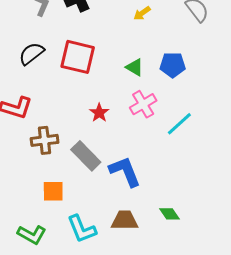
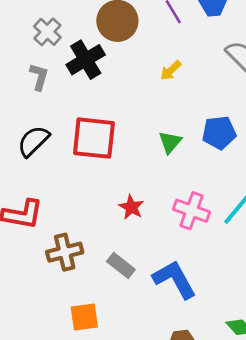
green triangle: (135, 67) -> (170, 142), turned 48
pink cross: (143, 104) -> (191, 211), moved, turned -32
gray rectangle: (86, 156) -> (121, 266), size x0.7

